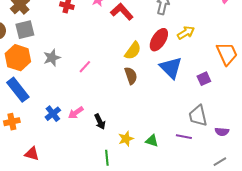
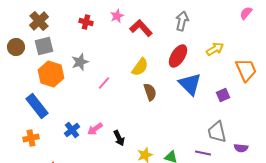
yellow arrow: (186, 33) -> (215, 49), moved
yellow semicircle: (133, 51) -> (140, 67), moved
orange hexagon: (18, 58) -> (51, 74), moved
gray star: (52, 58) -> (80, 62), moved

